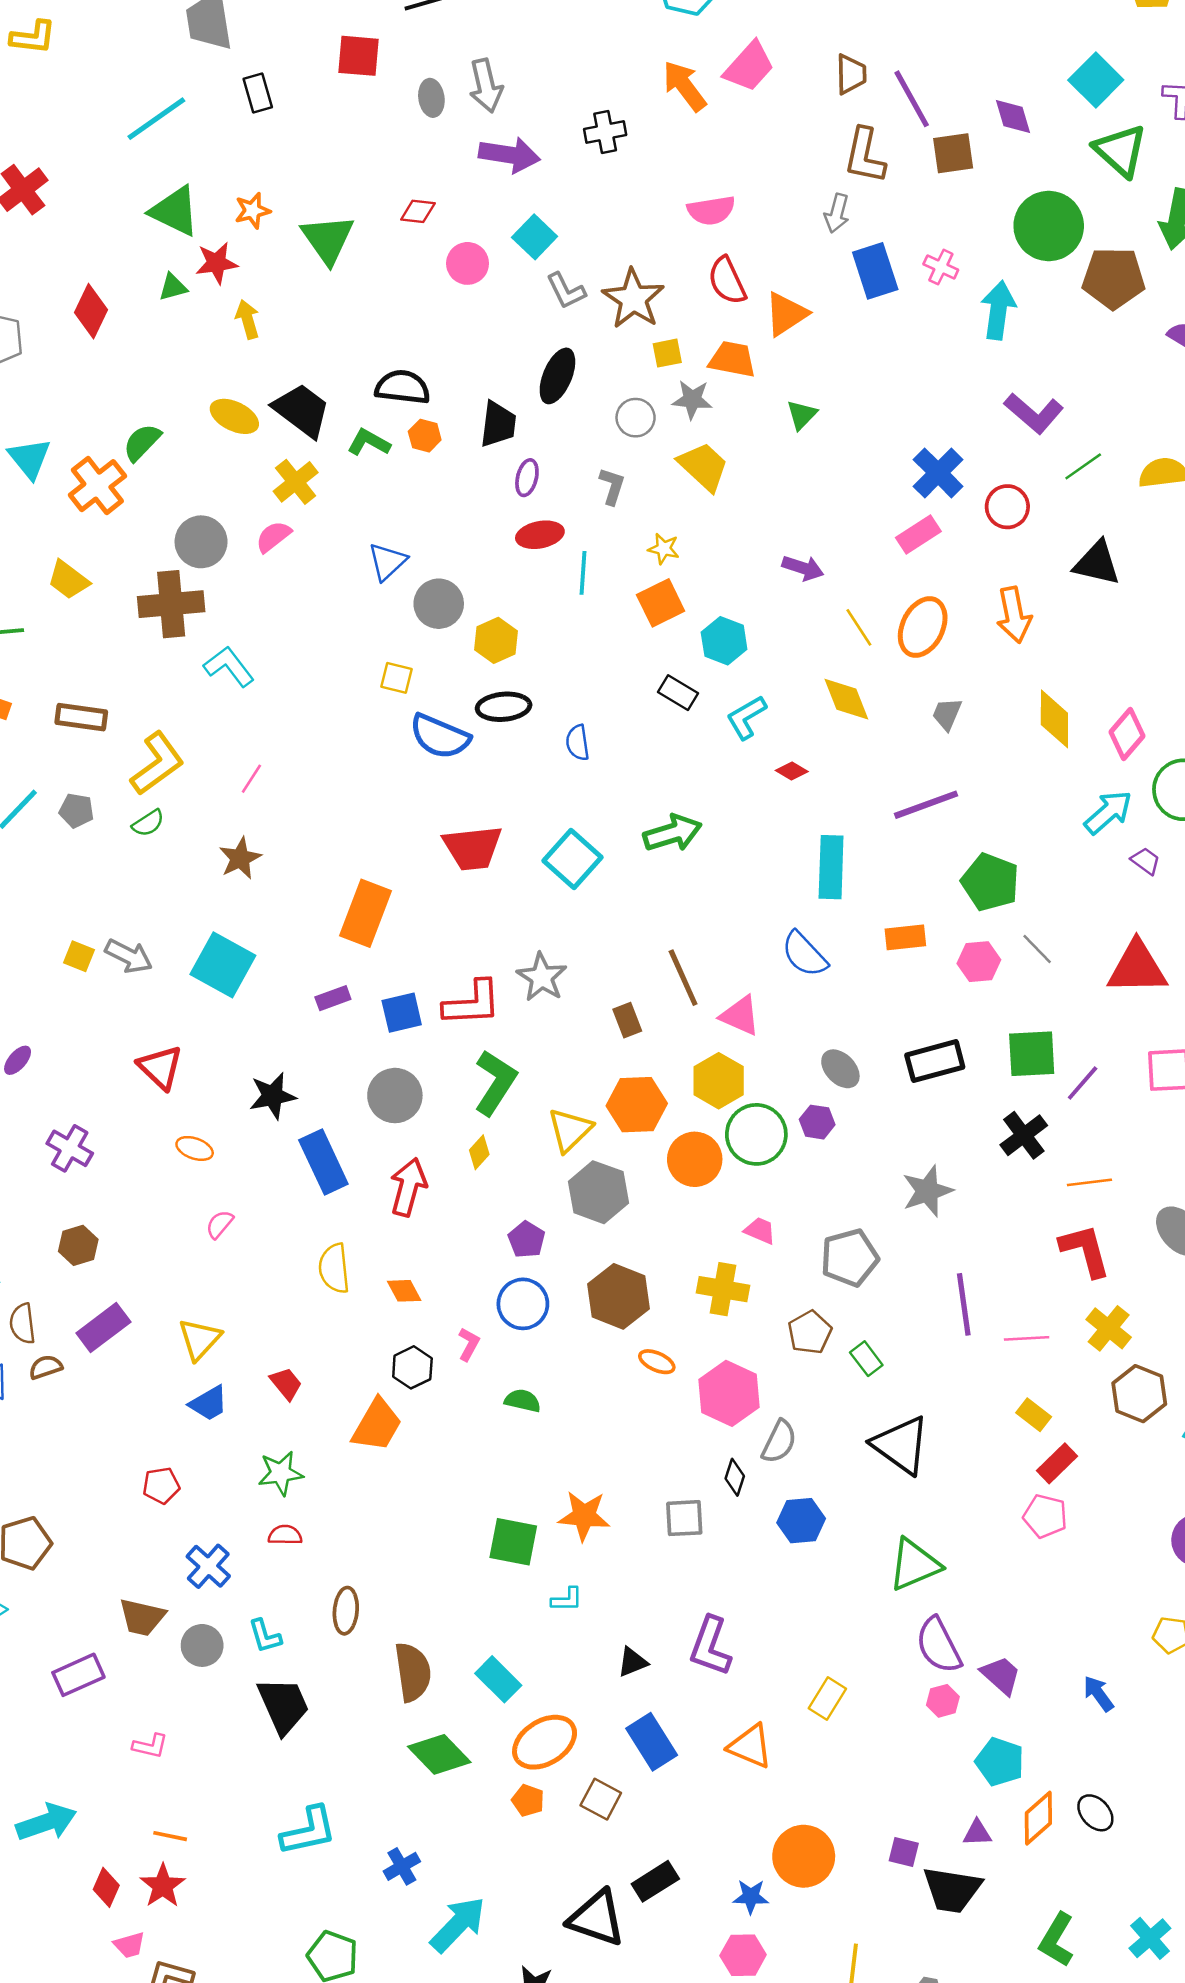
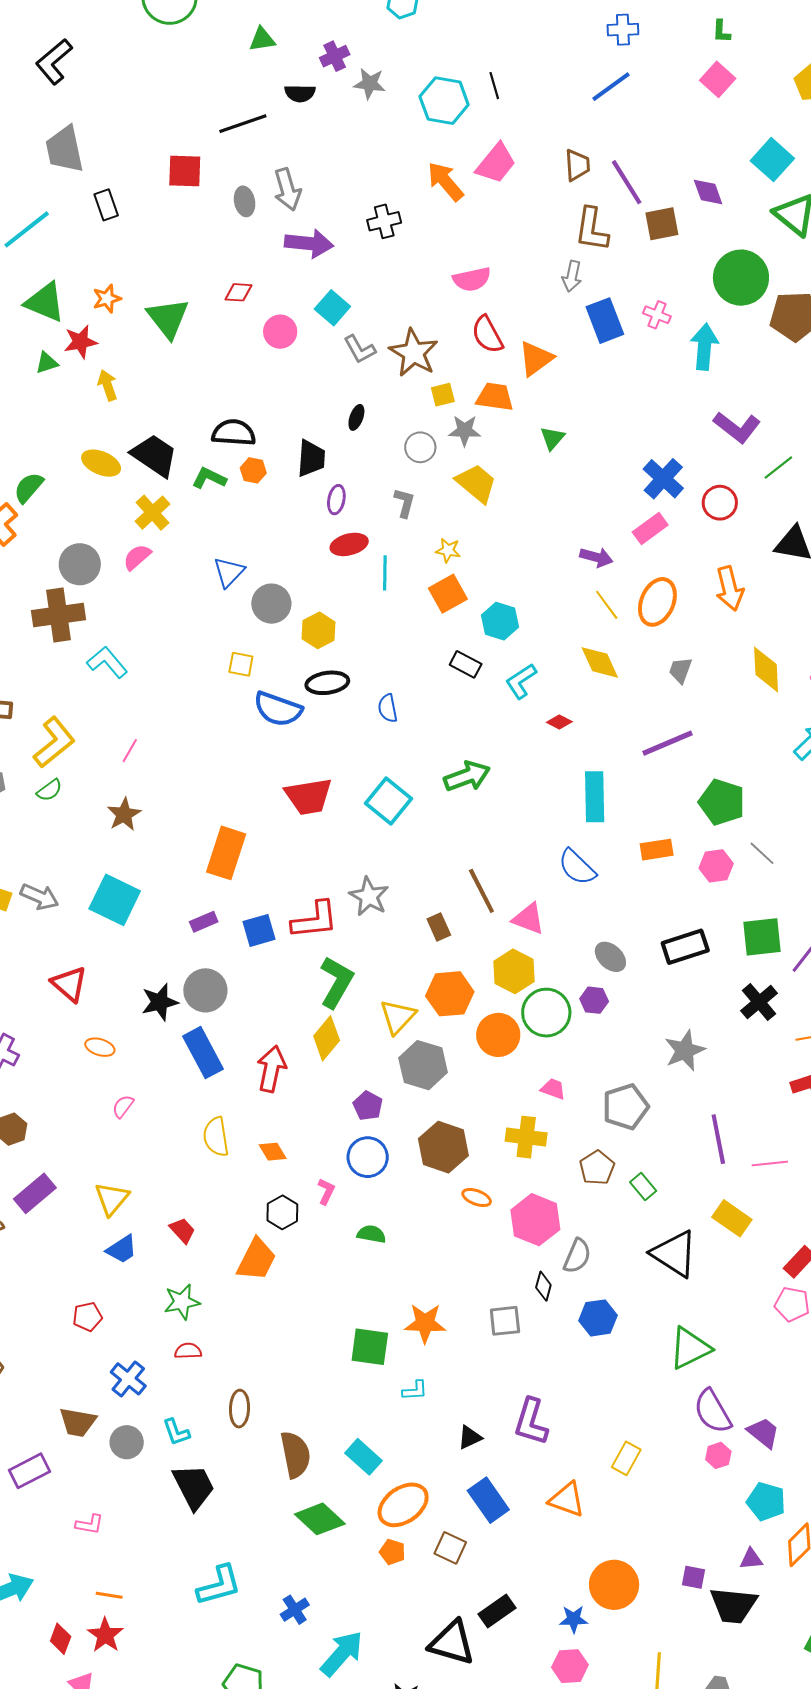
black ellipse: (557, 376) -> (356, 417), size x0.6
purple arrow: (803, 568) -> (596, 557), moved
gray circle: (395, 1096) -> (205, 990), moved
yellow diamond: (479, 1152) -> (327, 1038), size x1.6
yellow rectangle: (1034, 1415) -> (732, 1218), moved, size x1.4

